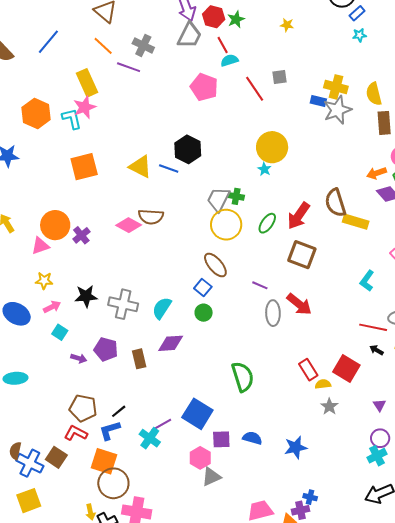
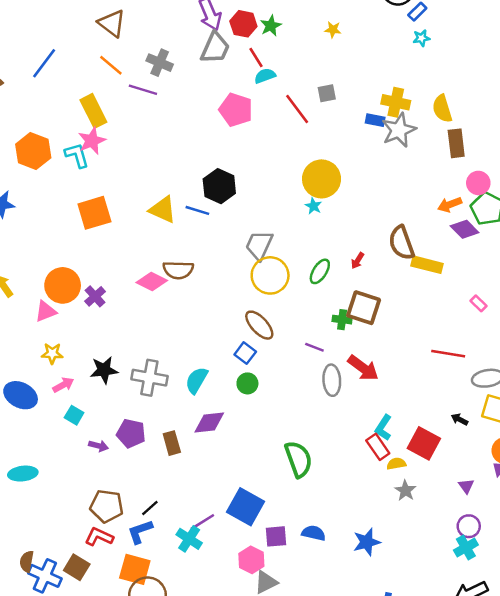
green cross: (236, 196) -> (342, 320), moved
red arrow: (299, 216) -> (358, 261), size x0.5
cyan L-shape: (367, 281) -> (383, 428), moved
red line: (373, 327) -> (448, 354), moved

